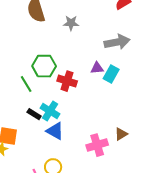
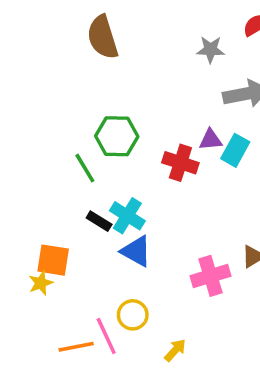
gray star: (71, 23) -> (211, 50), moved
red cross: (67, 81) -> (180, 163), moved

